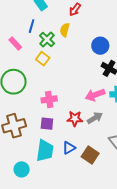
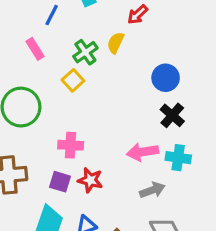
blue line: (32, 26) -> (52, 15), moved
gray arrow: (95, 118) -> (152, 190), moved
red star: (75, 119) -> (90, 180), moved

